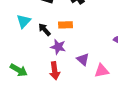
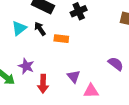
black arrow: (44, 30) -> (40, 29), moved
purple star: (58, 47) -> (26, 66), moved

